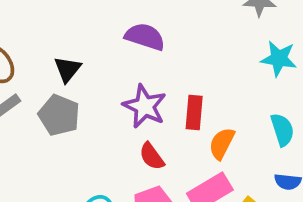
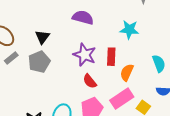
cyan star: (279, 59) -> (129, 30), moved
gray pentagon: (59, 115) -> (39, 62), turned 30

